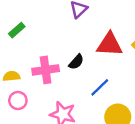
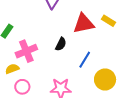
pink cross: (46, 70) -> (26, 51), moved

